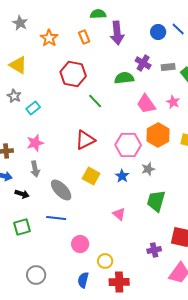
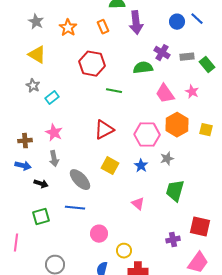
gray star: (20, 23) -> (36, 22), moved
green line: (95, 101) -> (114, 91), turned -35
pink star: (35, 143) -> (54, 133), turned -30

